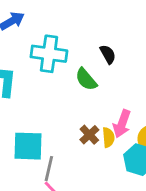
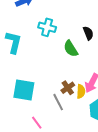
cyan cross: (49, 54) -> (47, 27), size x0.7
gray line: (49, 169) -> (58, 102), moved, turned -48

